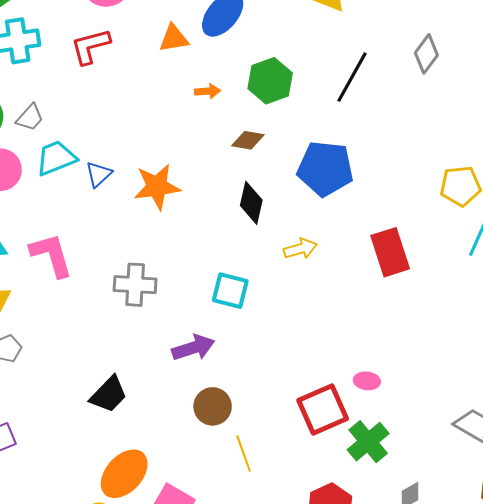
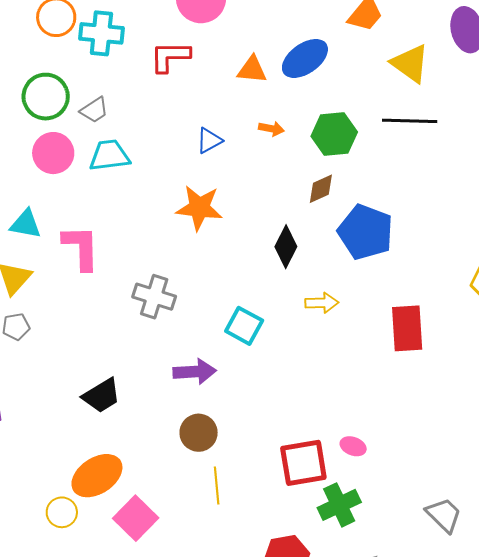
black line: (352, 77) -> (410, 121), moved, turned 48
brown diamond: (248, 140) -> (321, 189), moved, turned -48
blue triangle: (99, 174) -> (209, 141), moved

